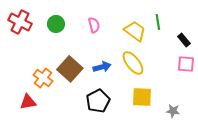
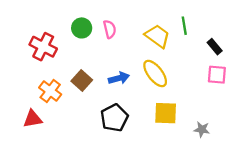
red cross: (20, 22) -> (43, 47), moved
green circle: (56, 24) -> (82, 28), moved
brown square: (70, 69) -> (82, 80), size x0.7

